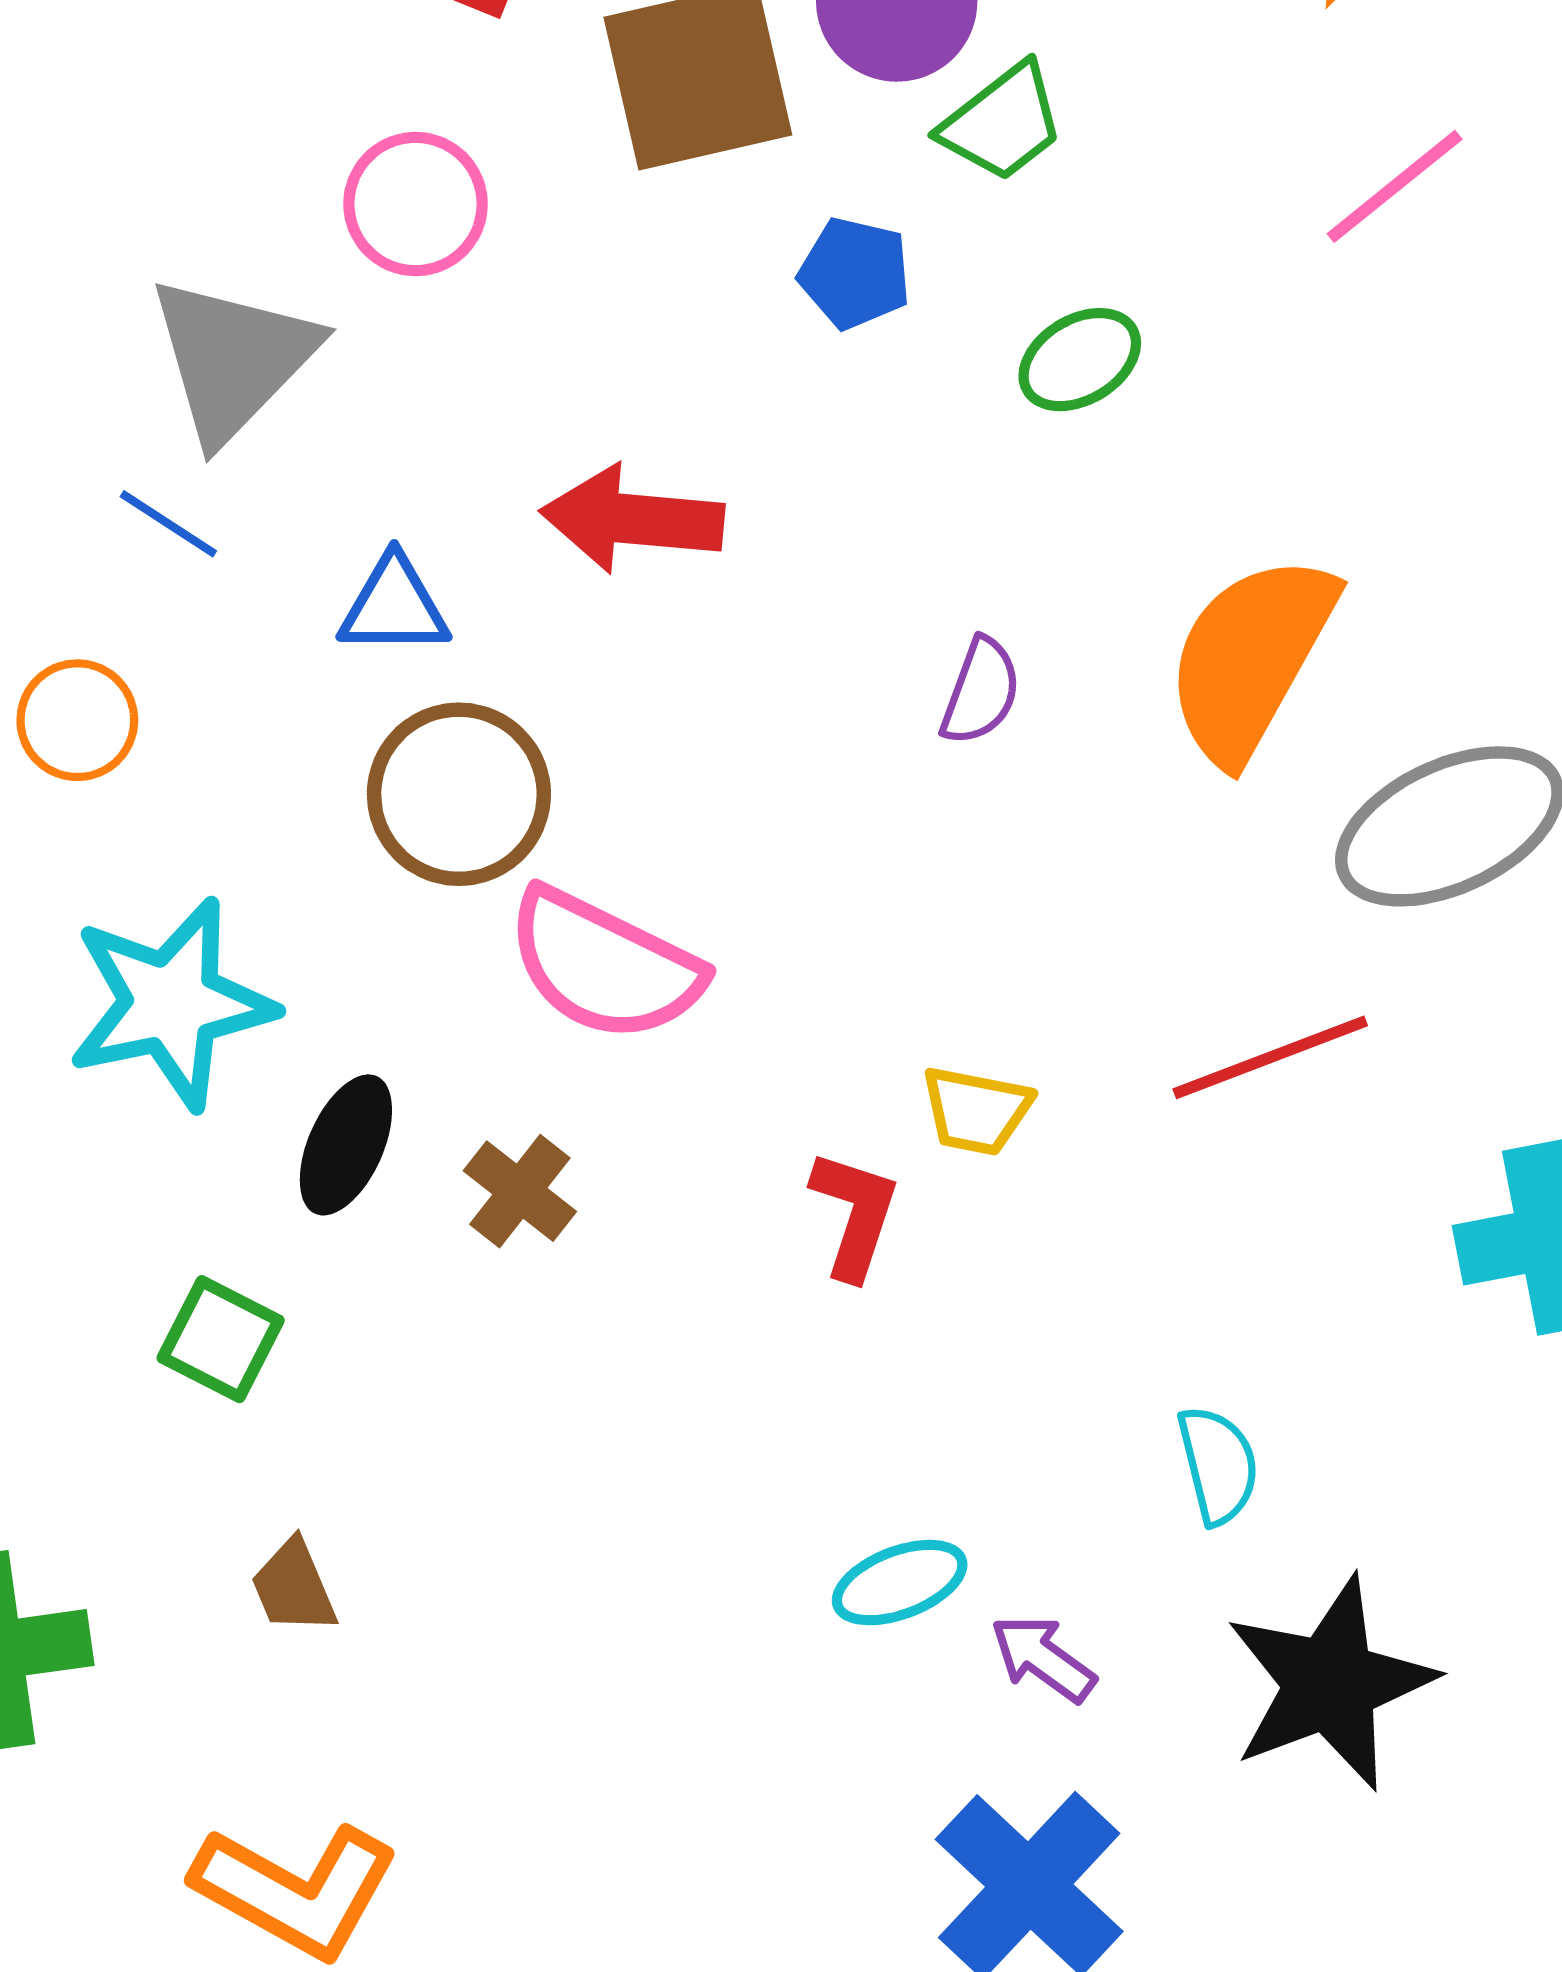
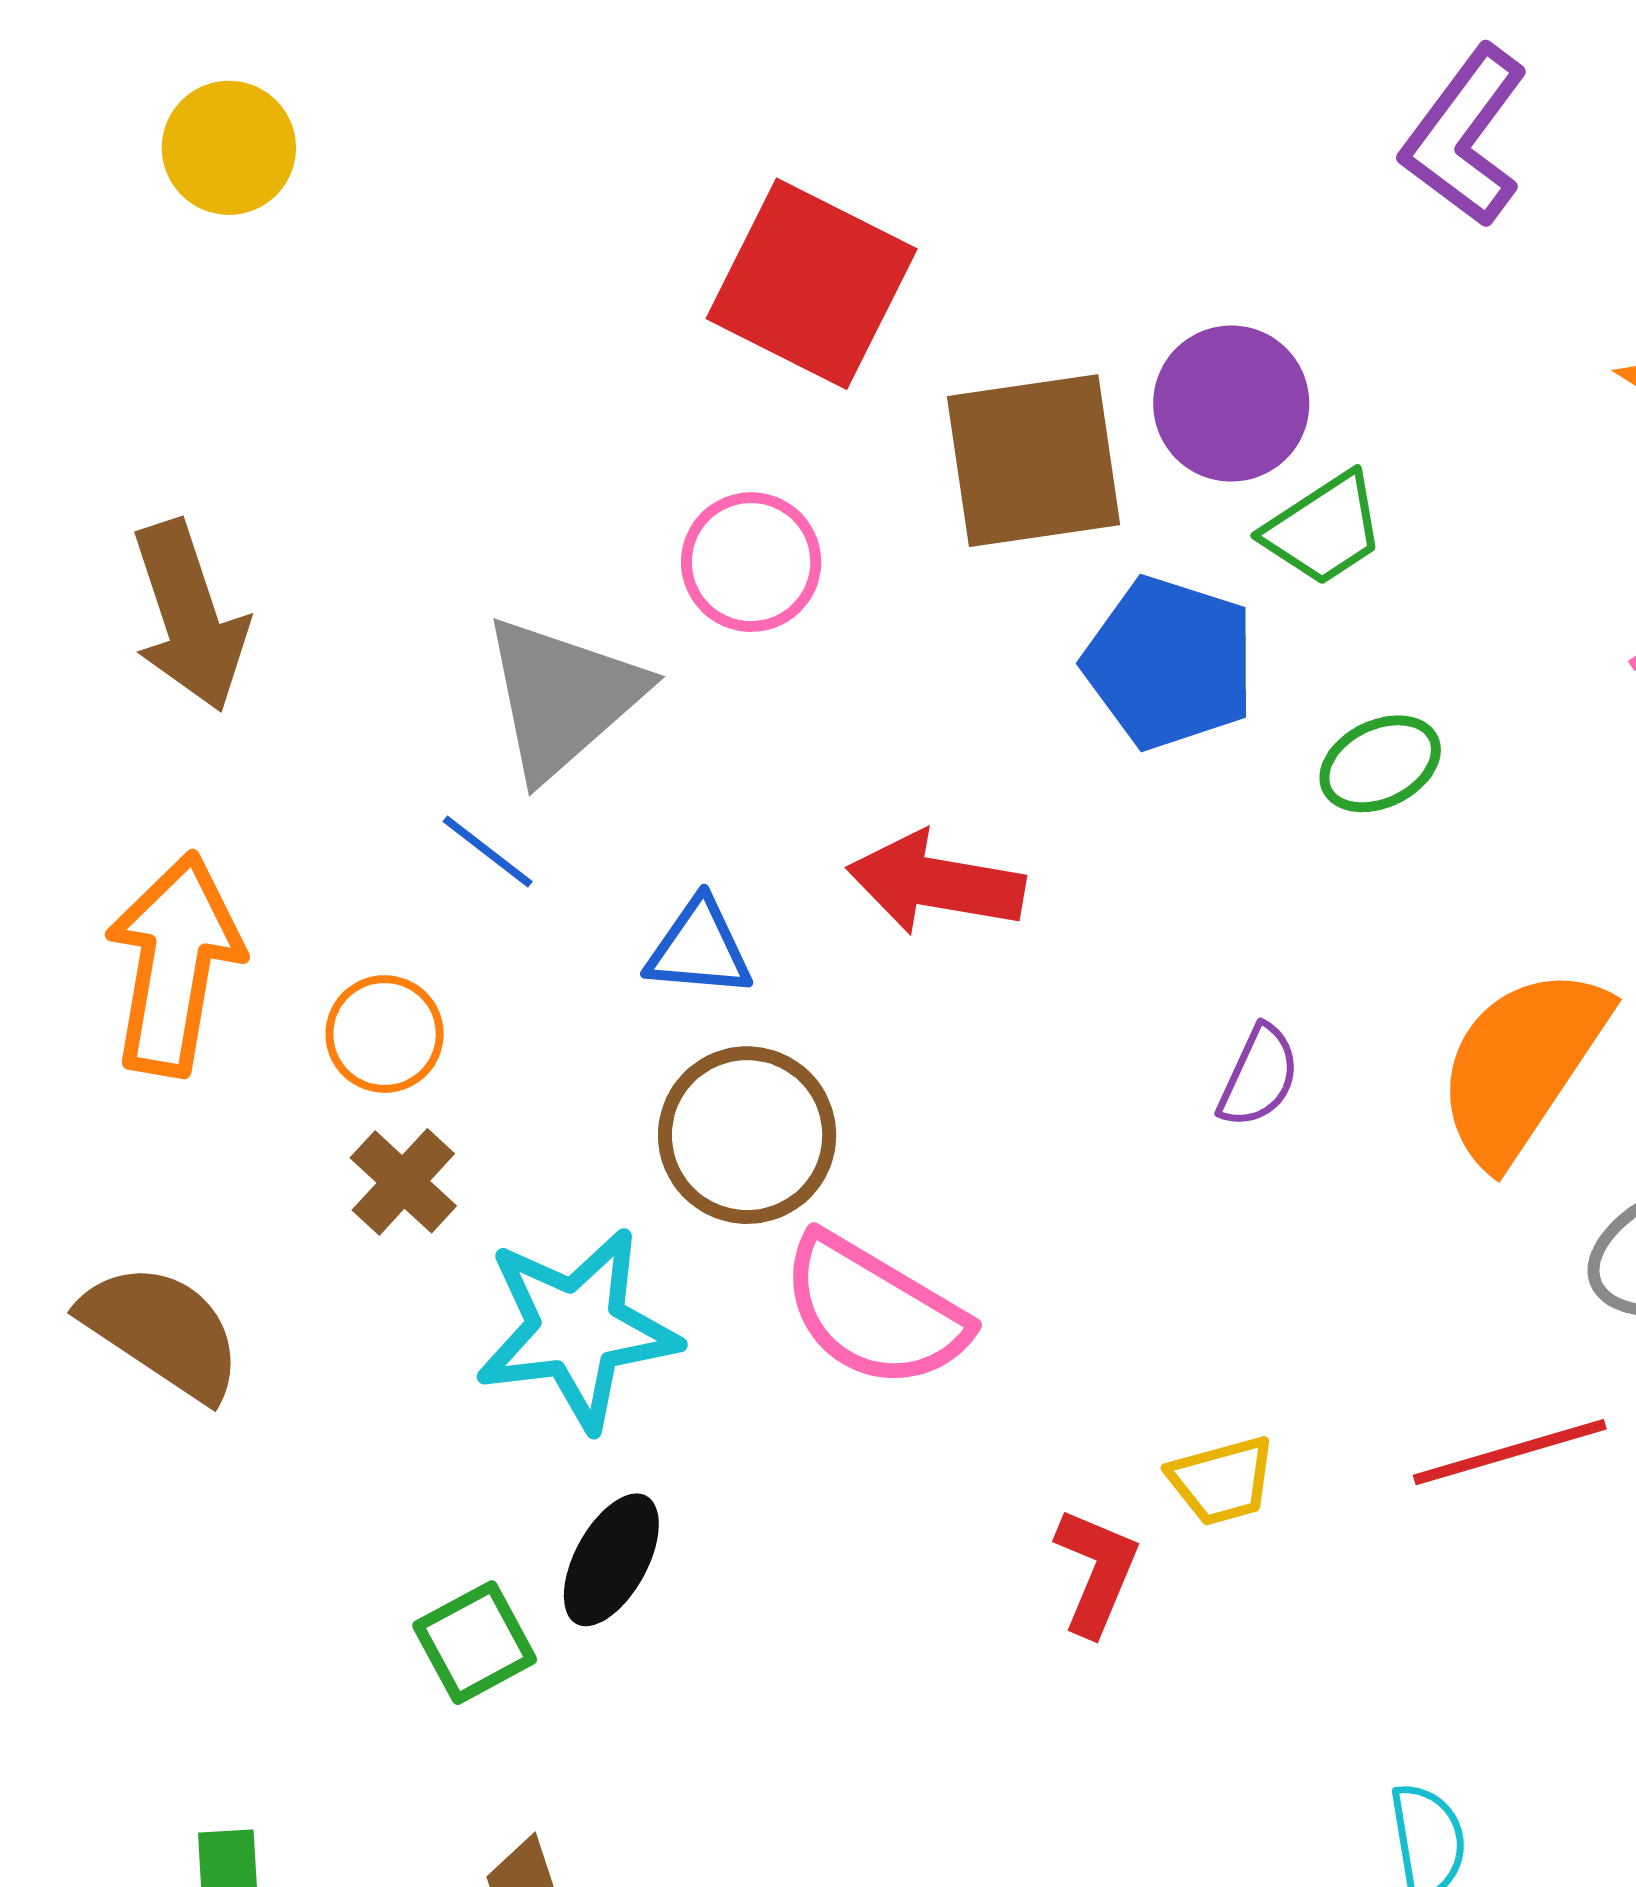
blue pentagon: (855, 273) -> (1170, 663), size x1.6
cyan star: (171, 1003) -> (577, 1329), moved
yellow trapezoid: (976, 1111) -> (1222, 1481), turned -31
black ellipse: (346, 1145) -> (611, 1560), moved
brown cross: (520, 1191) -> (403, 1182), moved
green square: (221, 1339) -> (475, 1643), turned 30

